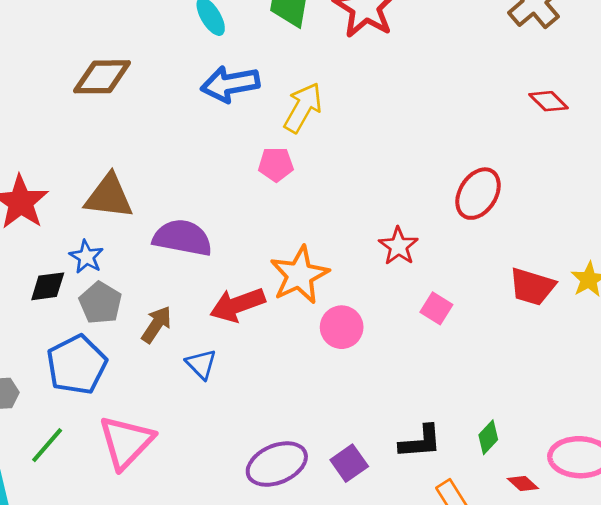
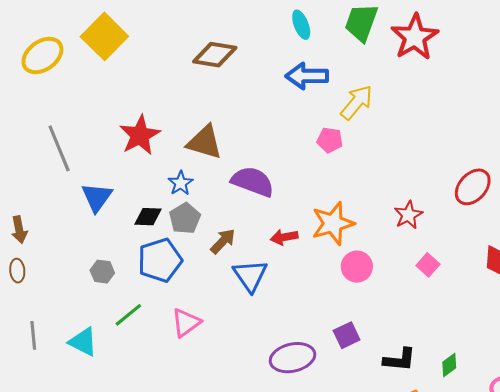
black diamond: (48, 286) -> (148, 217), moved
red arrow: (238, 305) -> (284, 237), size x0.7
blue triangle: (201, 364) -> (250, 276), size x1.5
pink triangle: (126, 442) -> (186, 323), size x0.7
purple square: (349, 463) -> (347, 335), moved

